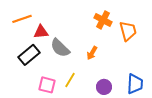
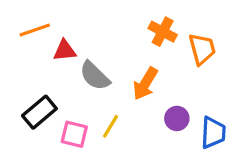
orange arrow: (92, 53) -> (145, 84), size x1.5
black rectangle: (29, 55) -> (39, 112), moved
purple circle: (104, 87) -> (177, 118), moved

